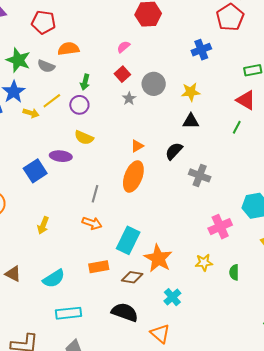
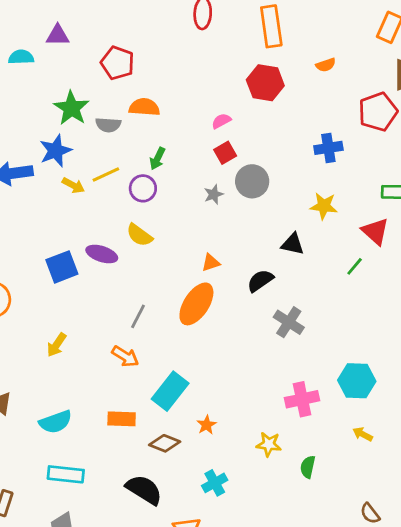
gray semicircle: (46, 66) -> (108, 125), turned -30
red square: (122, 74) -> (225, 153), moved
yellow star: (191, 92) -> (324, 206), moved
orange star: (158, 258) -> (207, 425), size x0.5

